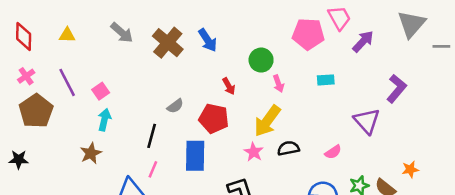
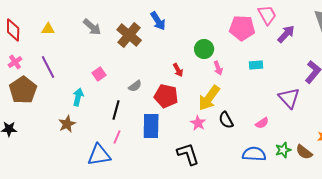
blue arrow: (208, 40) -> (158, 21), moved
pink square: (101, 91) -> (99, 74), moved
black semicircle: (288, 148) -> (226, 120), turned -108

